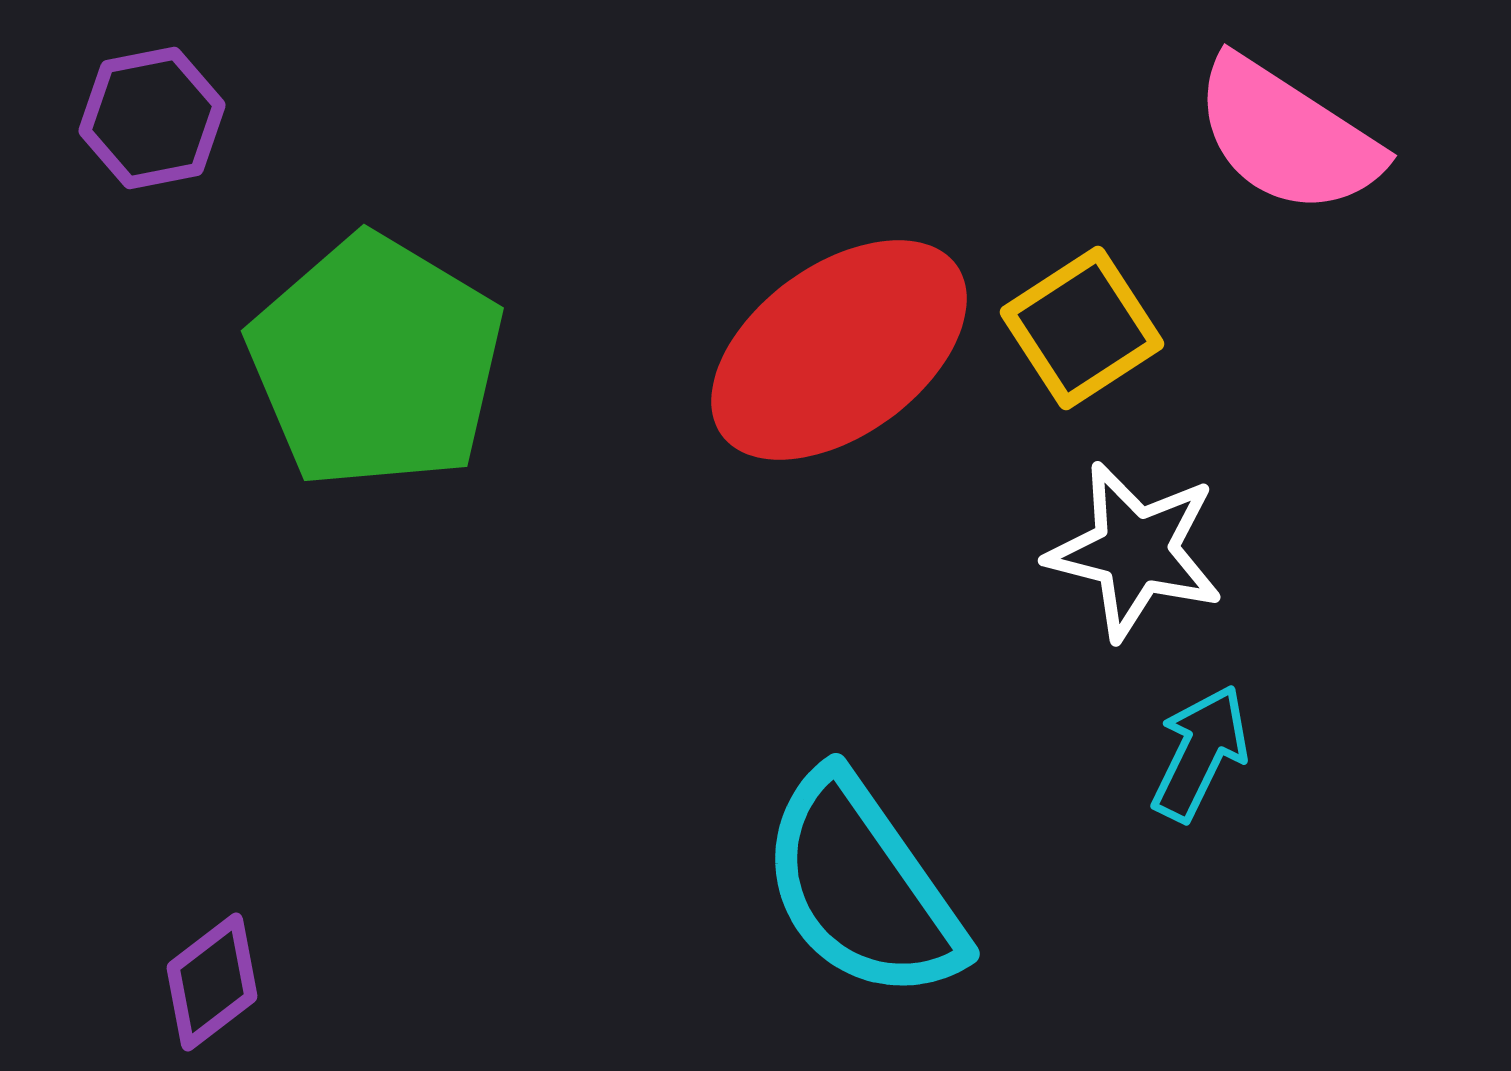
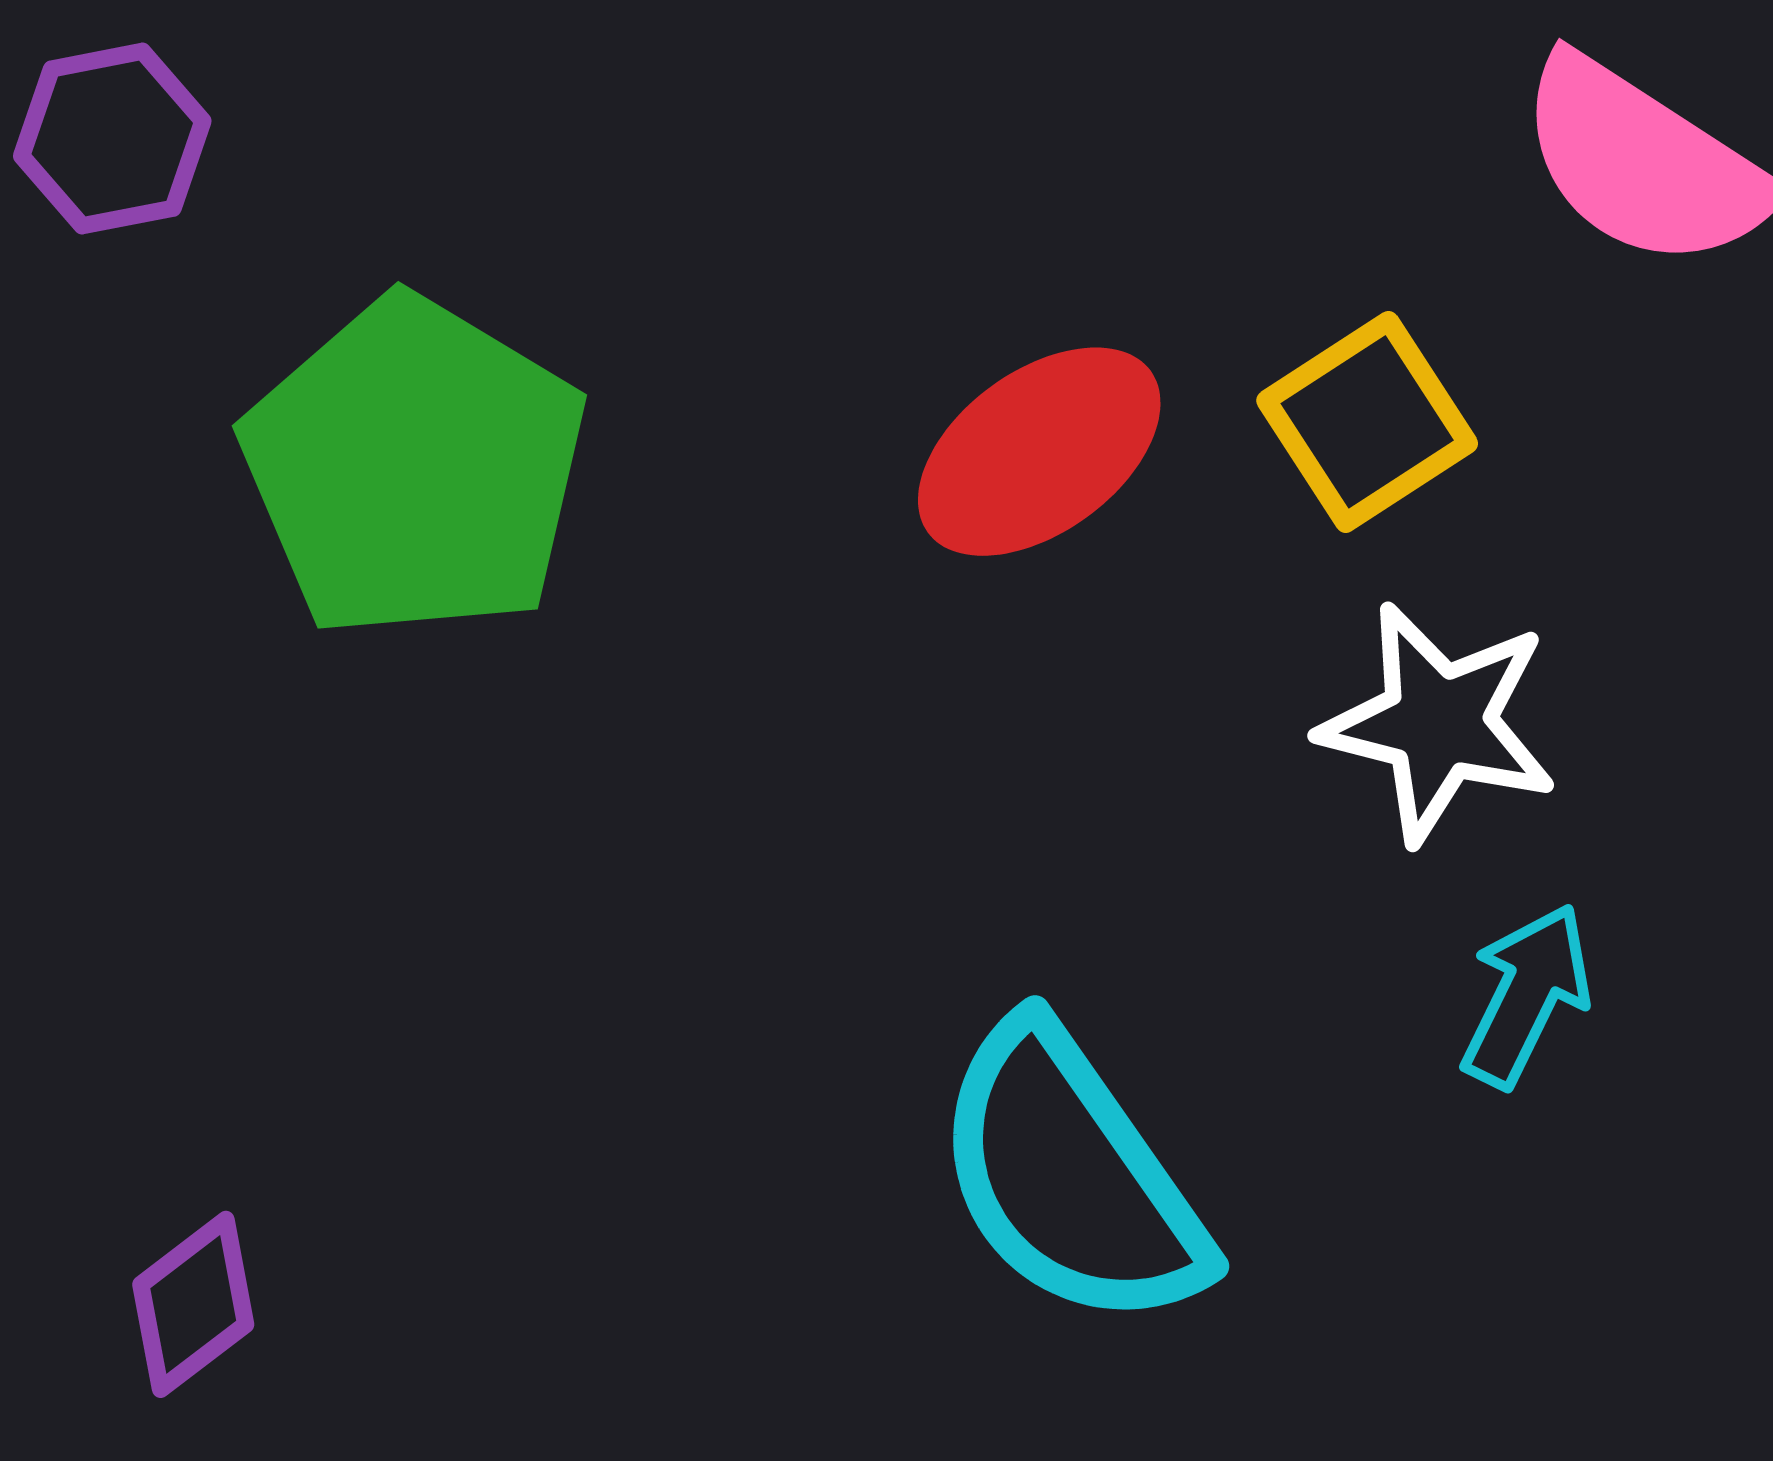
red ellipse: (839, 350) -> (1039, 452), size x0.7

